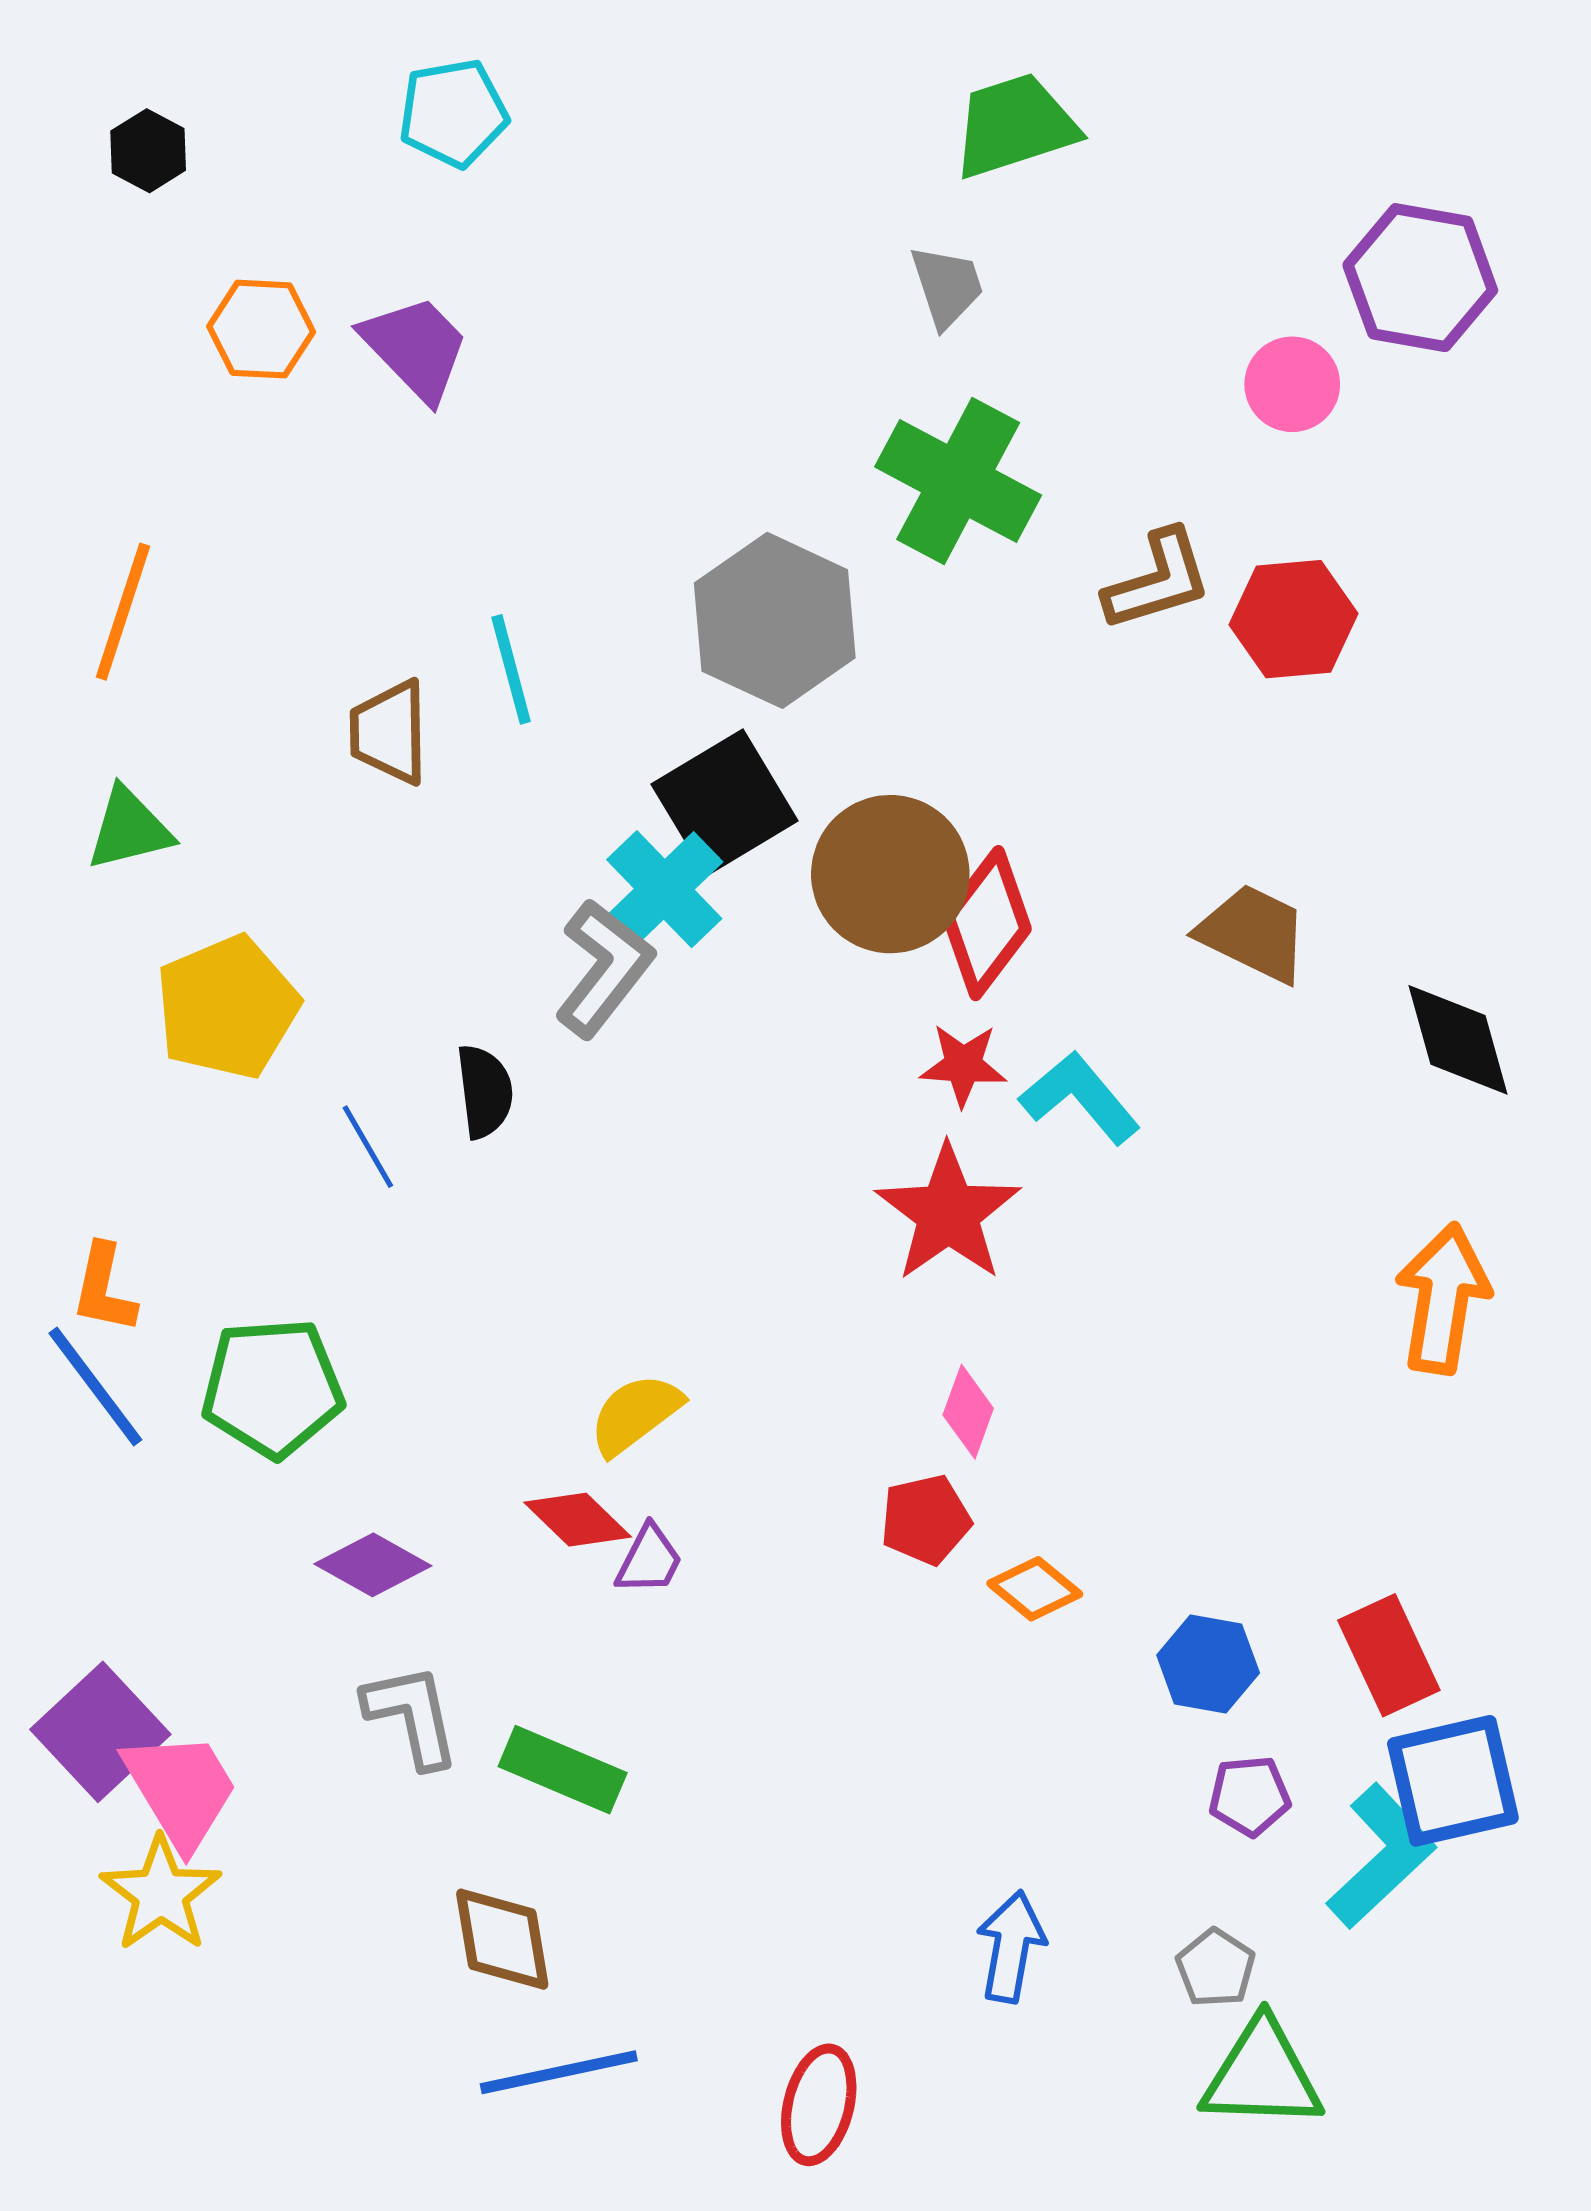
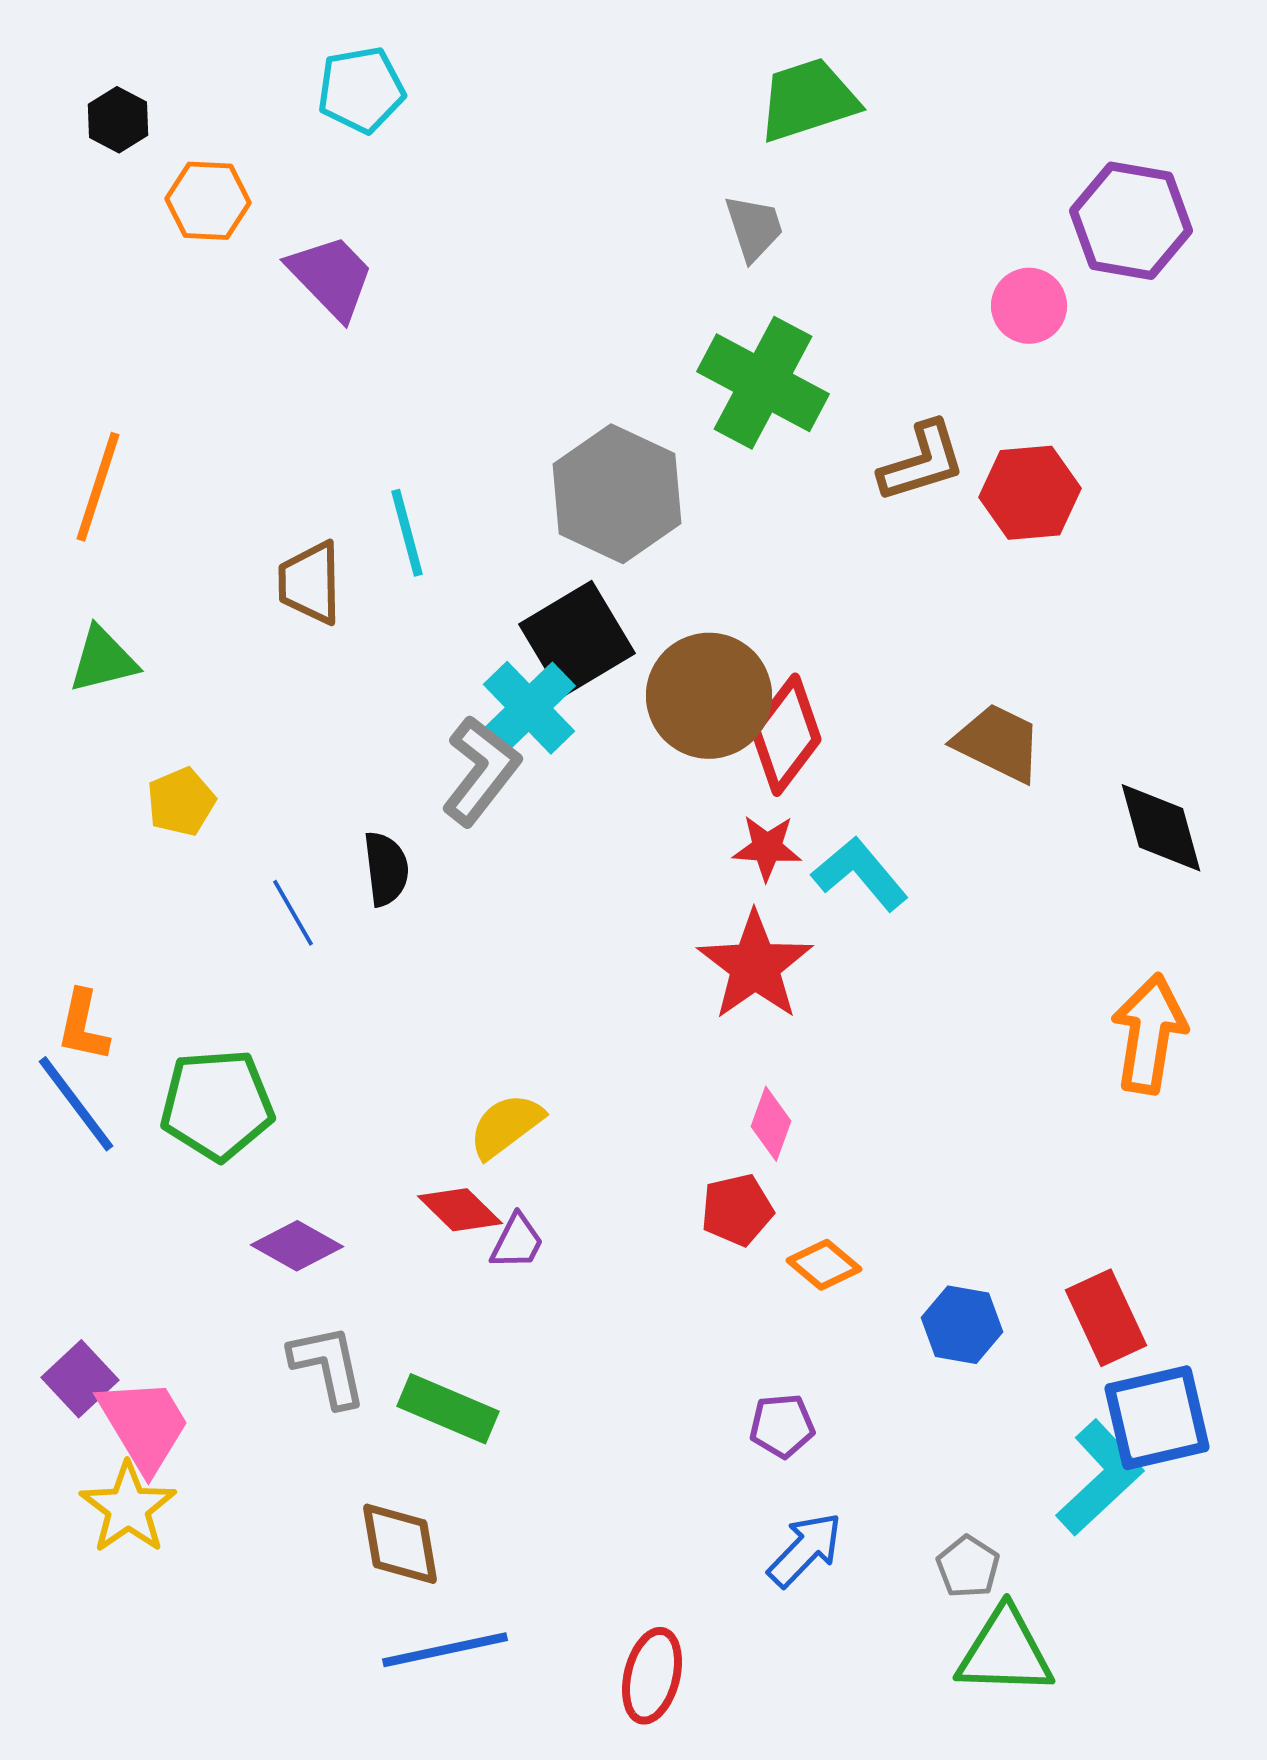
orange hexagon: (261, 329) -> (208, 201), moved
yellow pentagon: (227, 1007) -> (181, 802), size x0.6
purple square: (100, 1732) -> (80, 1379), size x0.7
purple pentagon: (1250, 1796) -> (782, 1426), moved
blue arrow: (1011, 1947) -> (805, 1550), turned 34

